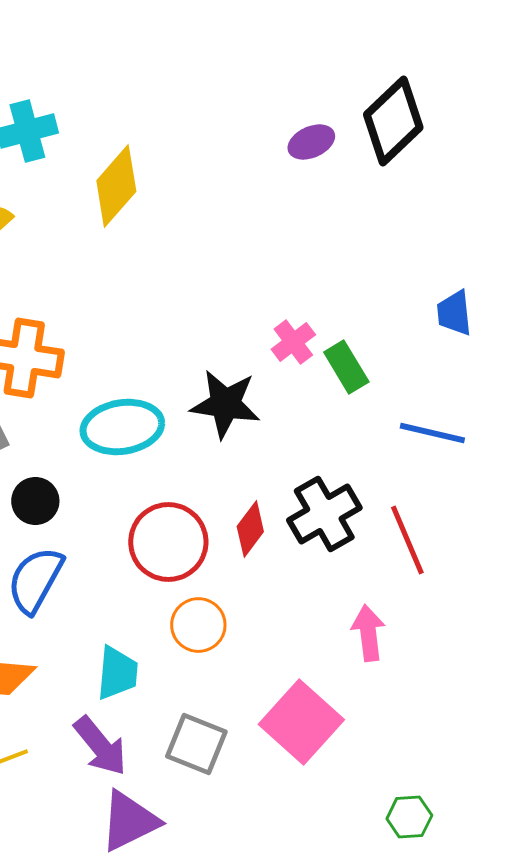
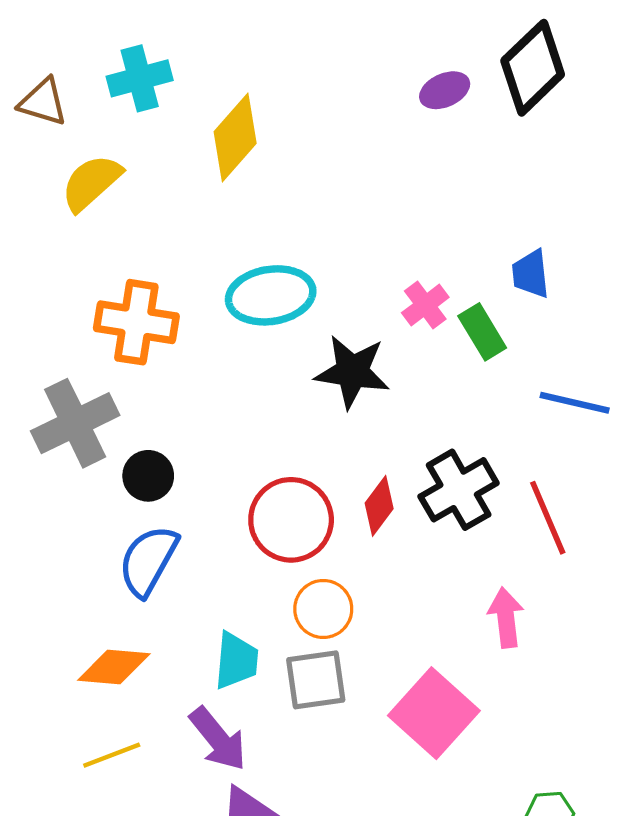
blue trapezoid: (454, 313) -> (531, 274), moved
cyan ellipse: (122, 427) -> (271, 295), moved
gray square: (196, 744) -> (316, 680), moved, turned -30

